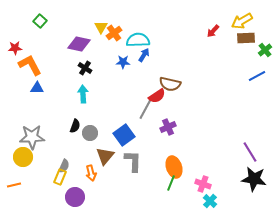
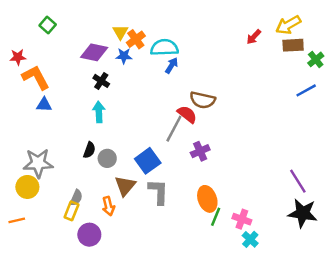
blue star: (123, 62) -> (124, 56), moved
red semicircle: (157, 96) -> (187, 114), turned -108
green line: (171, 183) -> (216, 217), moved

